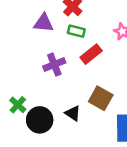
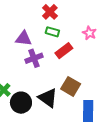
purple triangle: (44, 23) -> (24, 38), moved
black triangle: (73, 113) -> (48, 98), size x1.5

